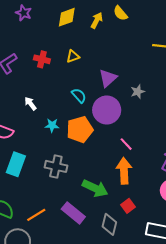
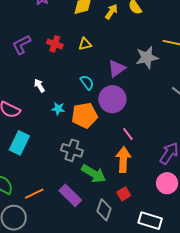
gray star: (138, 92) -> (147, 57), moved, size x1.6
gray cross: (56, 166) -> (72, 150), moved

